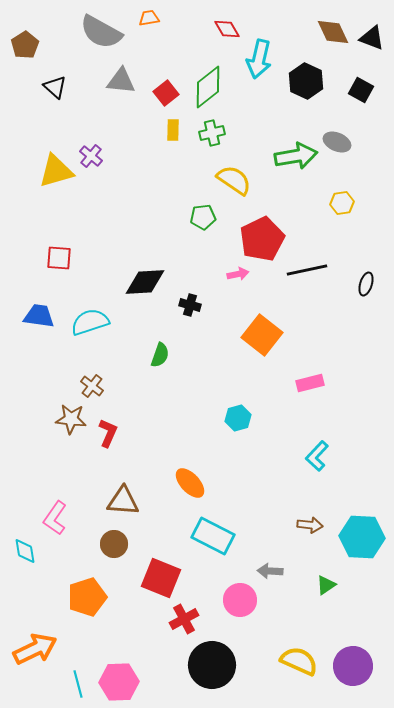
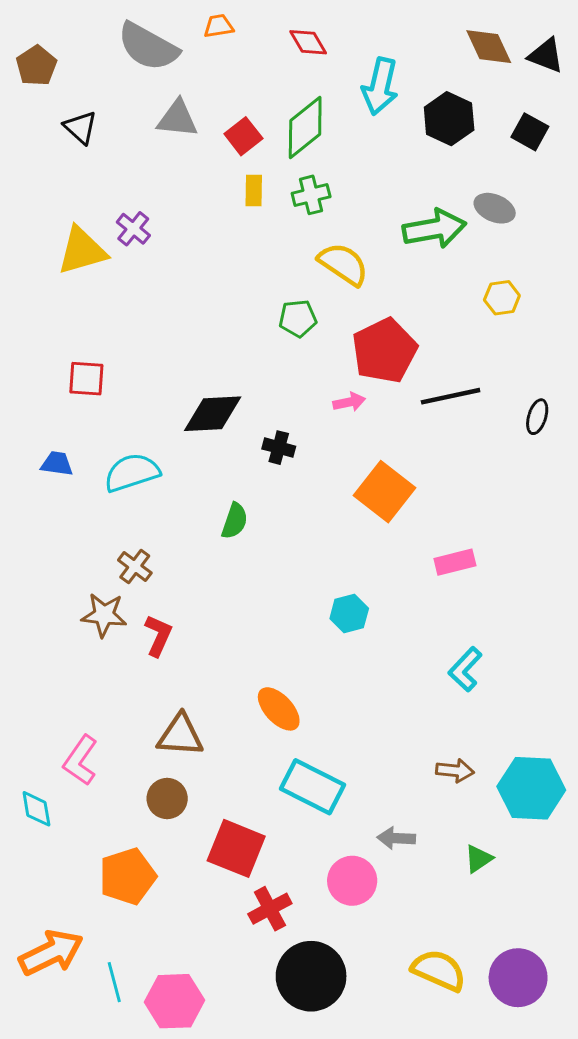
red diamond: (227, 29) -> (308, 42), moved
blue trapezoid: (39, 316) -> (57, 464), size x0.7
cyan line: (78, 684) -> (114, 982), moved

